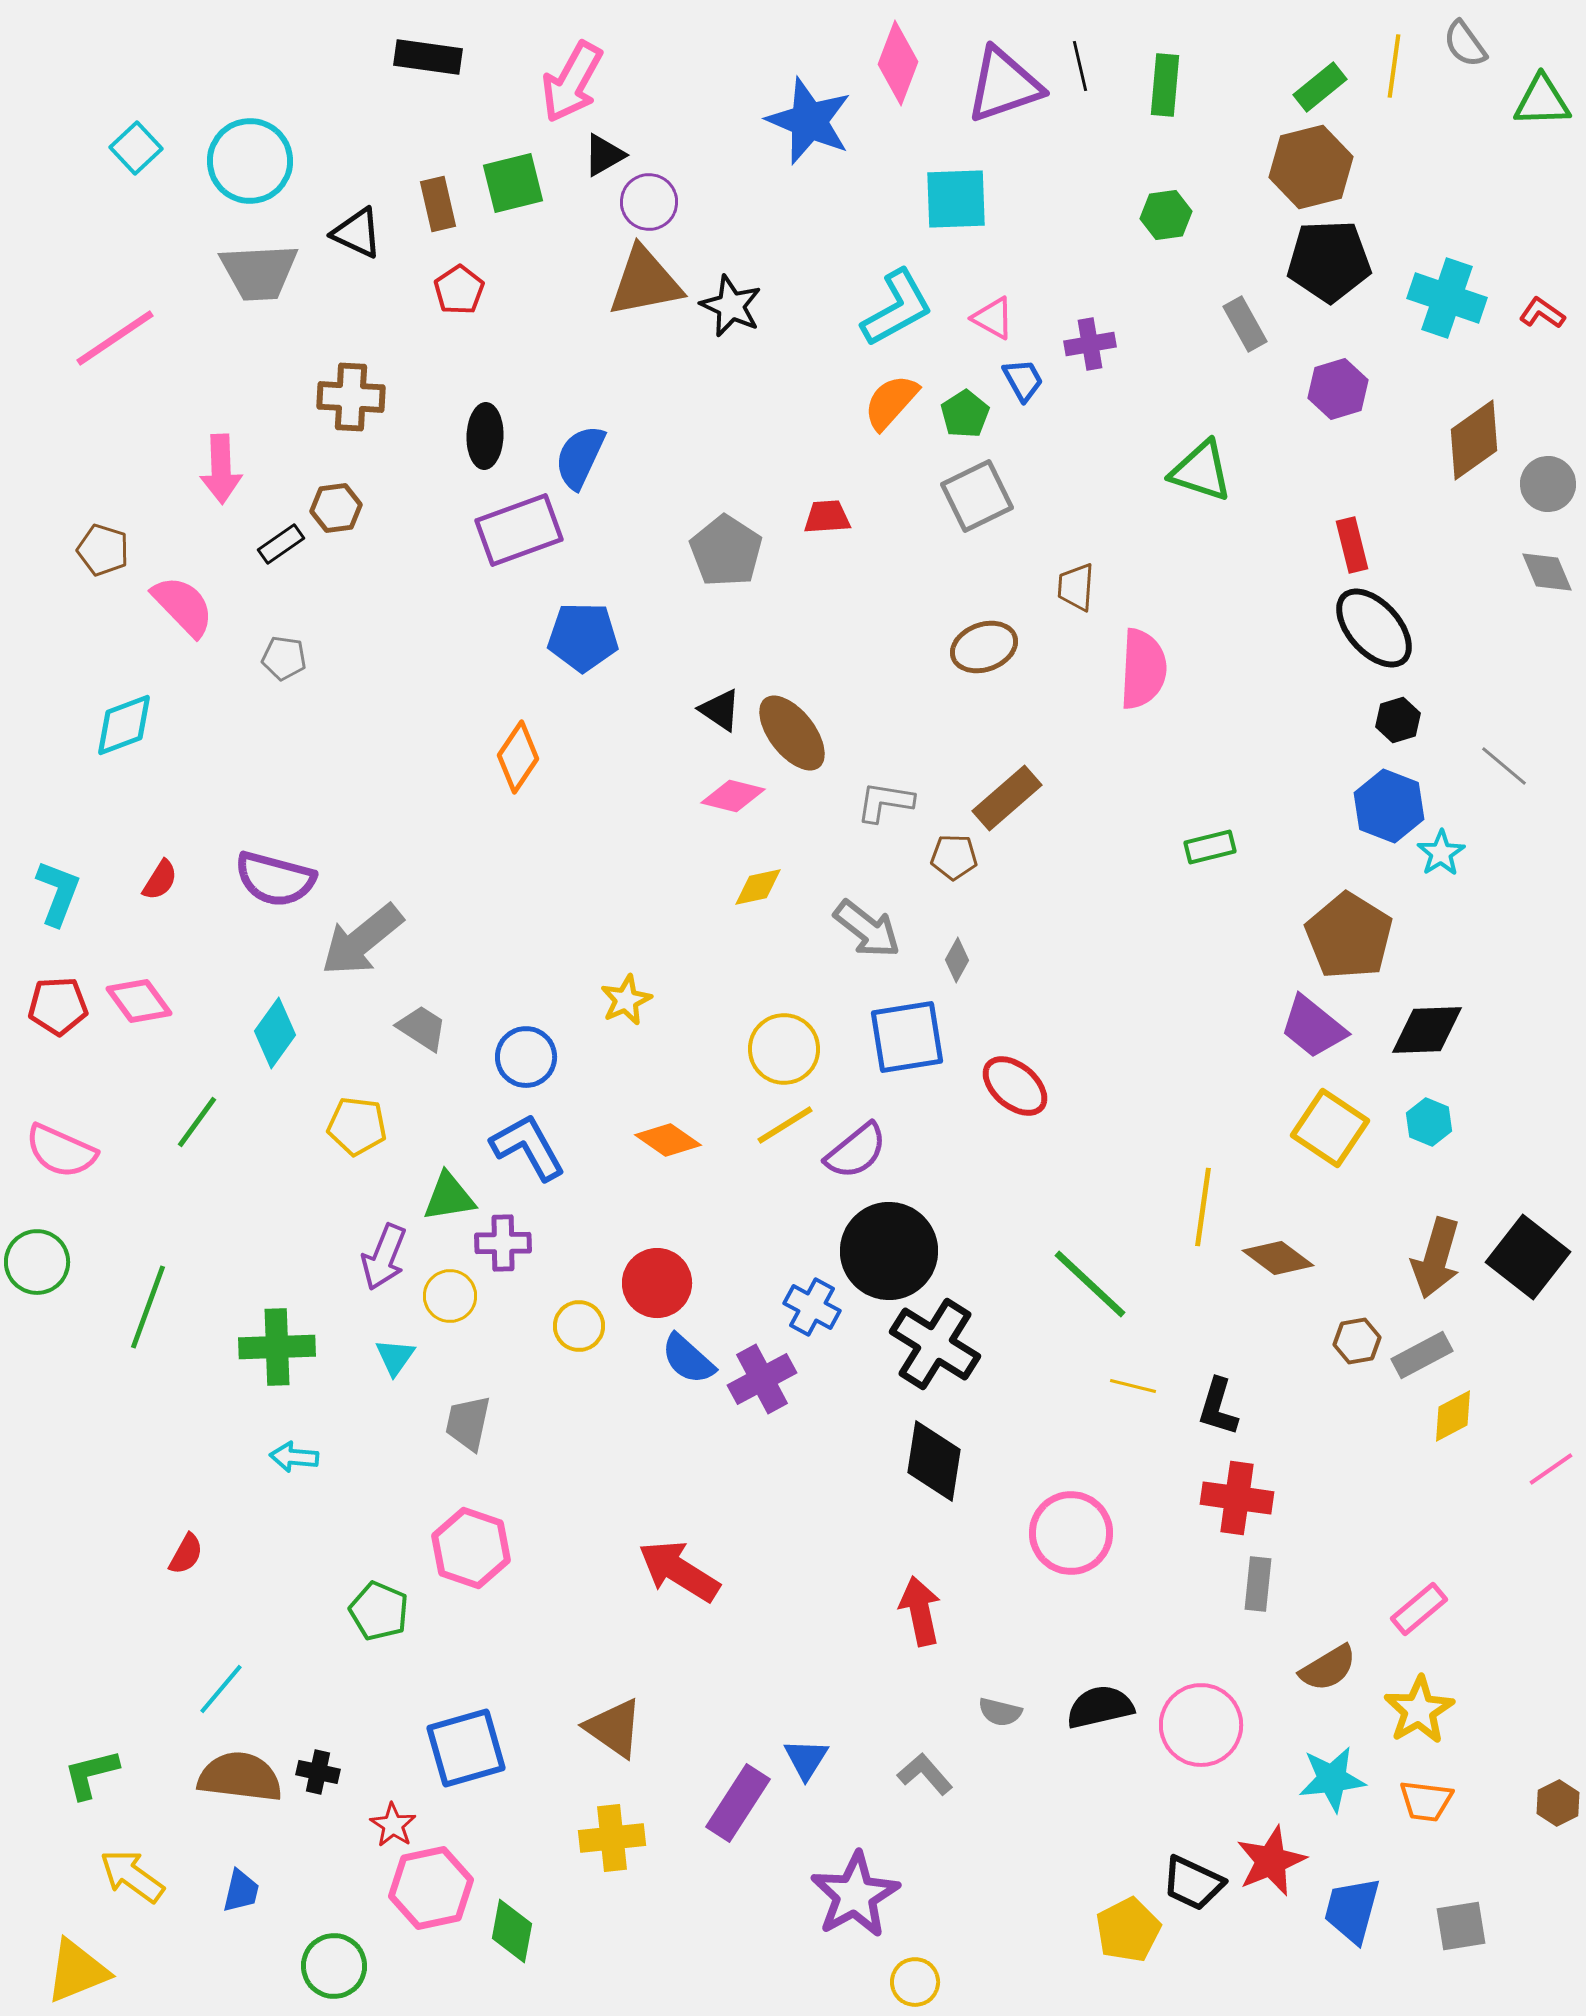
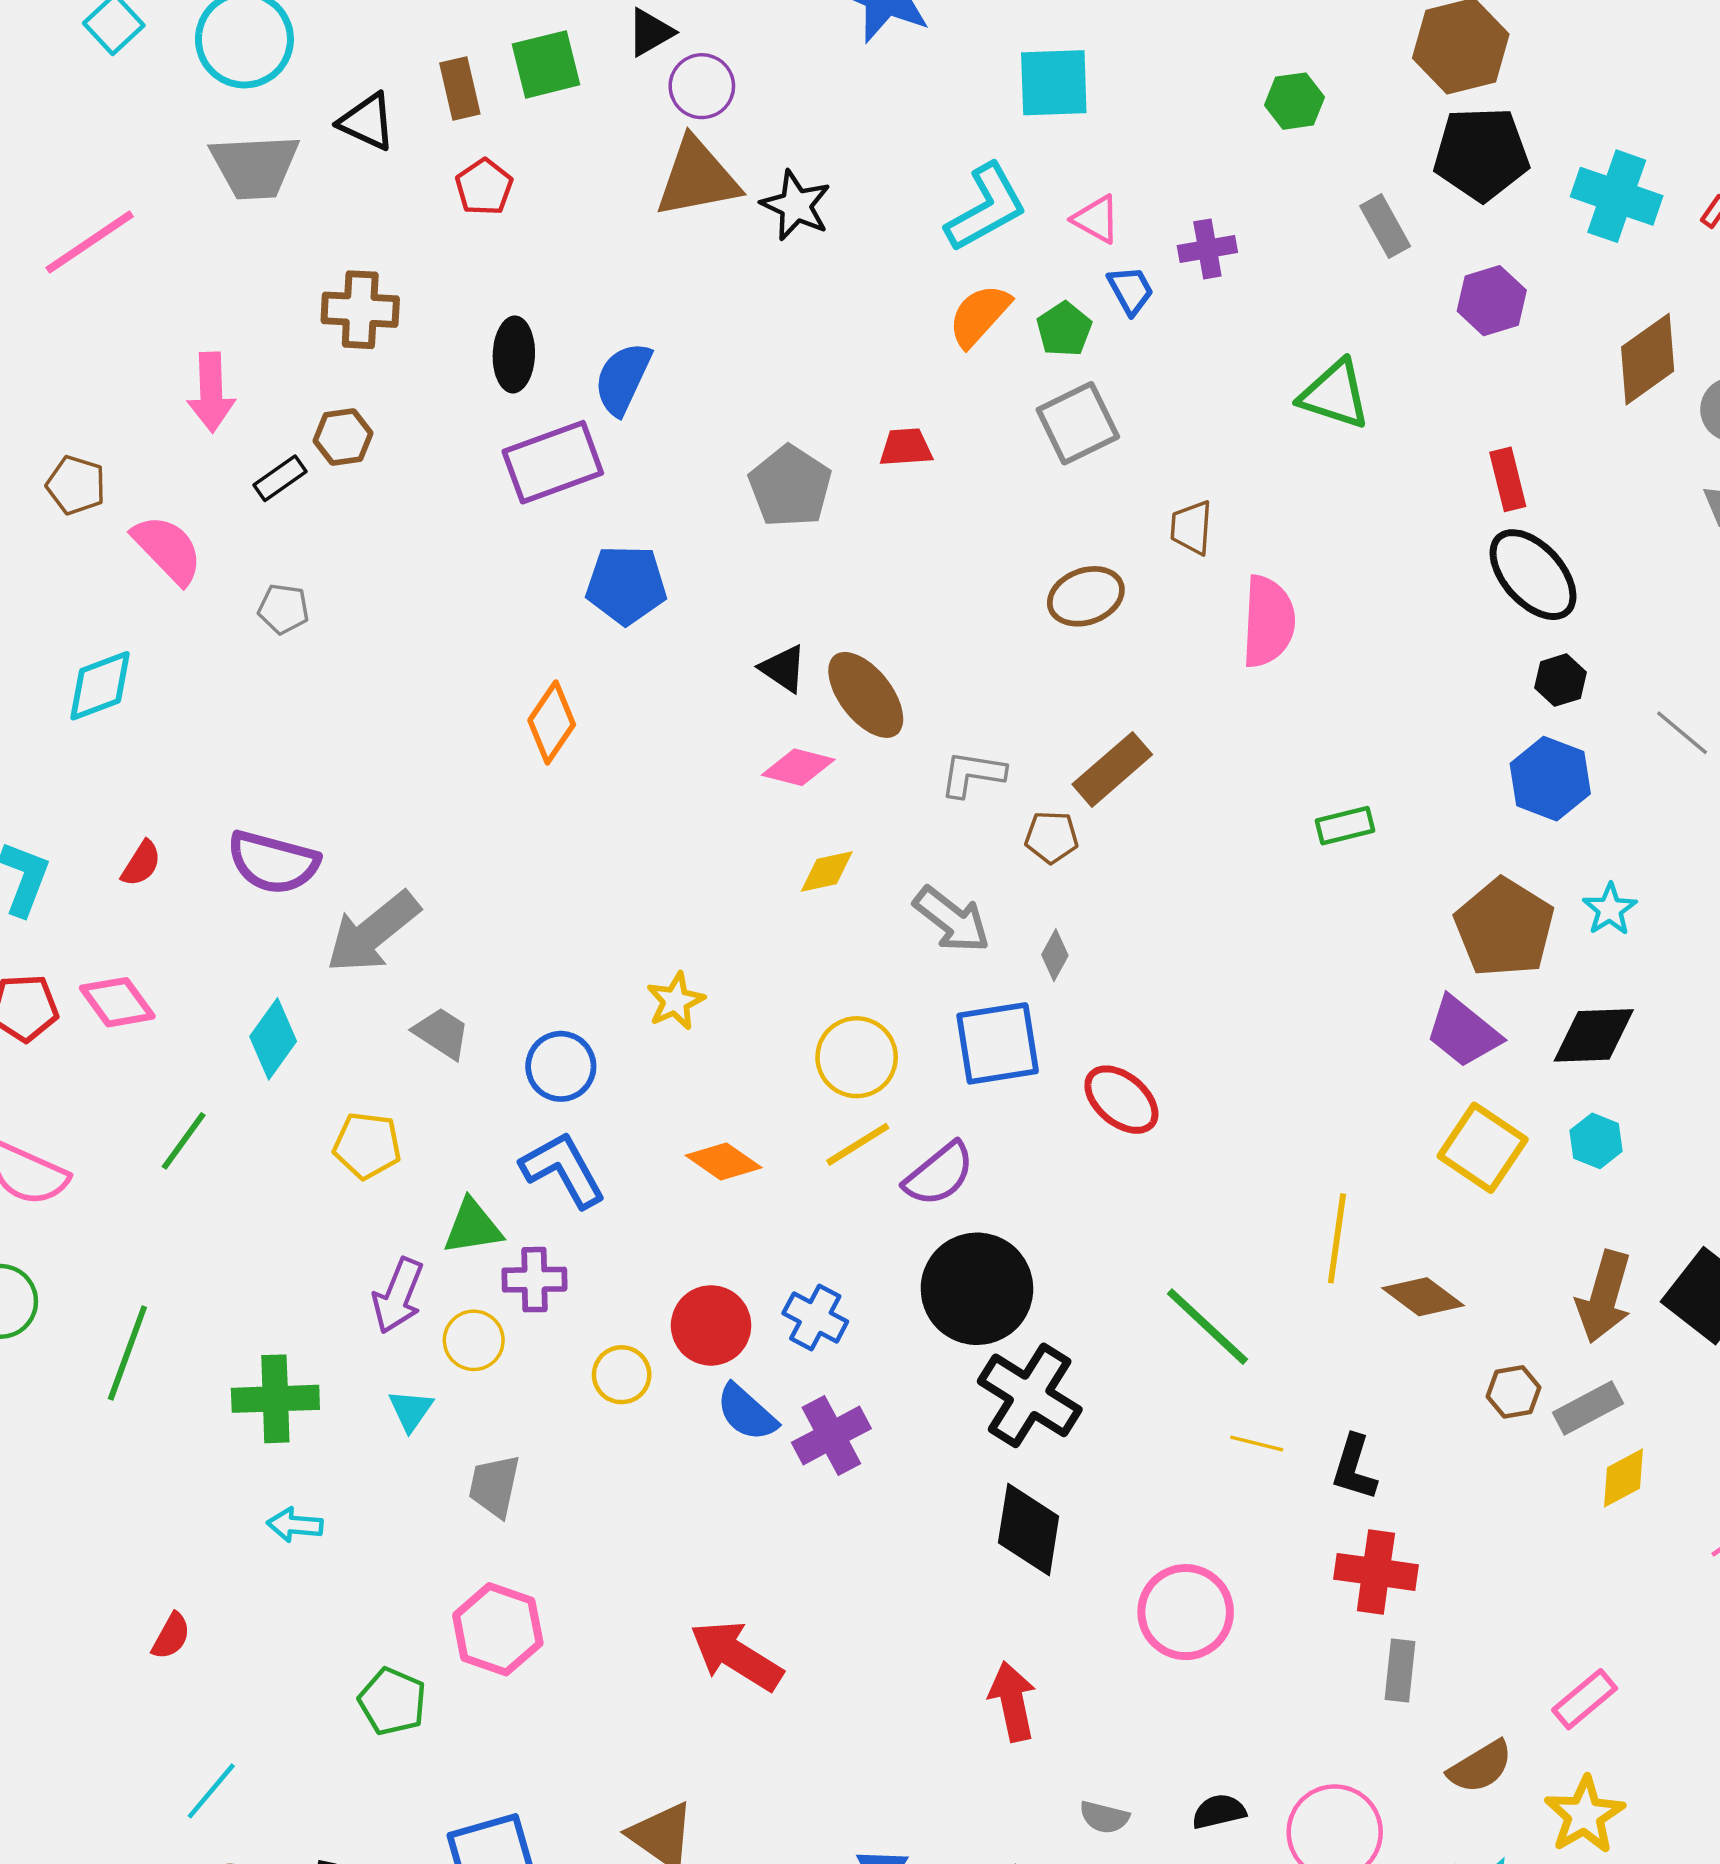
cyan star: (1441, 853) -> (1610, 909), moved
blue cross: (812, 1307) -> (815, 1317), moved
black semicircle: (1100, 1707) -> (1219, 1812), size x0.7

